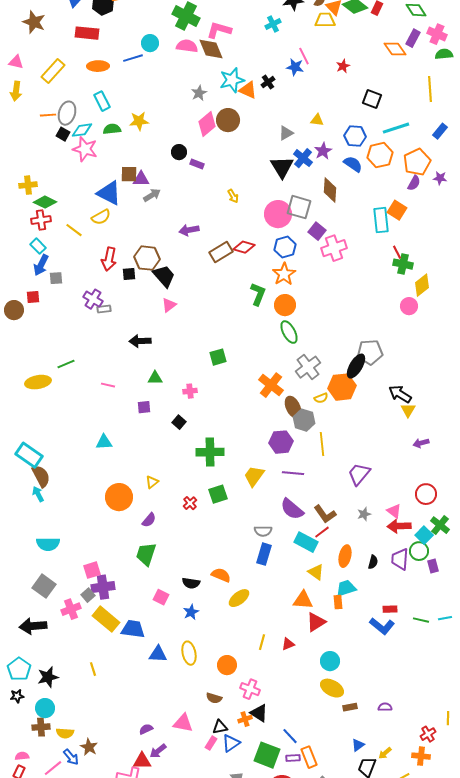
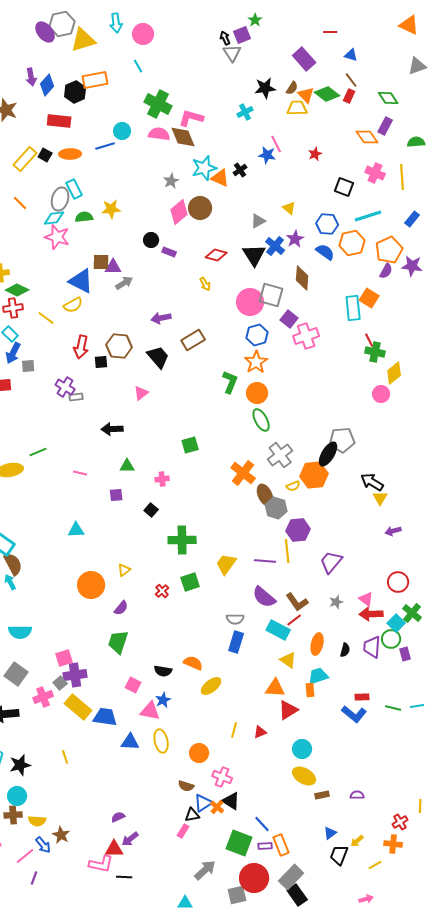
pink cross: (437, 34) -> (375, 173), moved
gray ellipse: (67, 113) -> (60, 199), moved
orange line: (48, 115) -> (20, 203), turned 49
yellow triangle: (317, 120) -> (289, 208), turned 32
black square: (63, 134) -> (45, 155), moved
purple star: (440, 178) -> (412, 266), size x1.5
red diamond: (244, 247) -> (216, 255), moved
black trapezoid: (164, 276) -> (158, 357), moved
purple hexagon: (281, 442) -> (298, 530), moved
yellow line: (322, 444) -> (287, 551), moved
orange cross: (245, 719) -> (217, 807), turned -32
pink triangle: (183, 723) -> (150, 711), moved
blue triangle: (231, 743) -> (203, 803), moved

